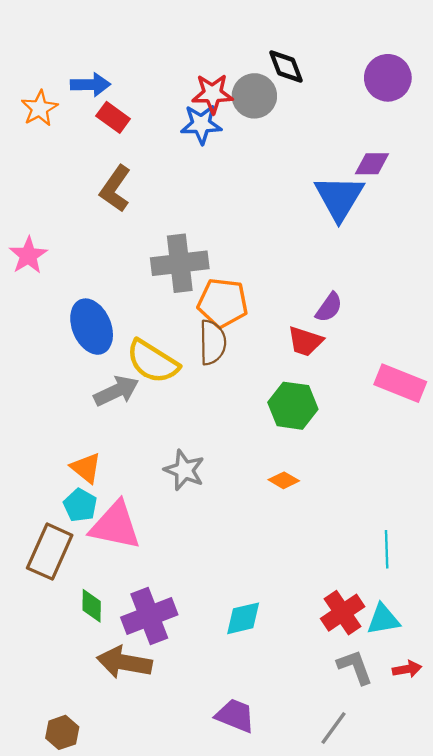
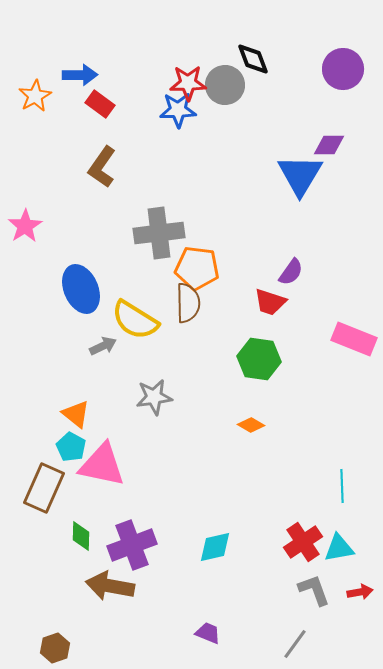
gray arrow: (116, 391) -> (103, 346), size x0.7
gray star: (184, 470) -> (154, 397), moved, turned -30
purple trapezoid: (235, 716) -> (208, 633), size x0.7

